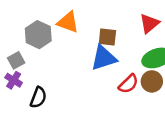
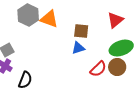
gray hexagon: (38, 35) -> (28, 15), moved
blue triangle: (104, 58) -> (78, 48), size x0.6

